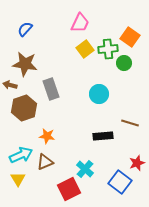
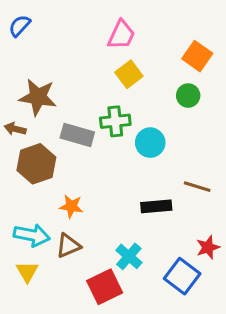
blue semicircle: (25, 29) -> (20, 26), moved
green cross: (108, 49) -> (115, 121), moved
gray rectangle: (51, 89) -> (77, 135), turned -55
cyan arrow: (21, 155) -> (32, 235), turned 35

